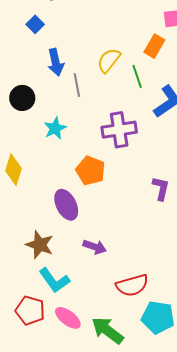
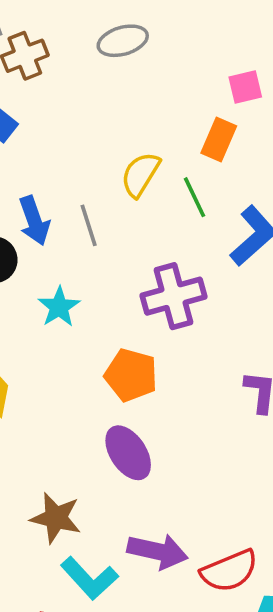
blue arrow: (56, 62) -> (34, 221), moved
purple ellipse: (66, 205) -> (128, 453), moved
purple arrow: (95, 247) -> (158, 551), moved, size x1.4

